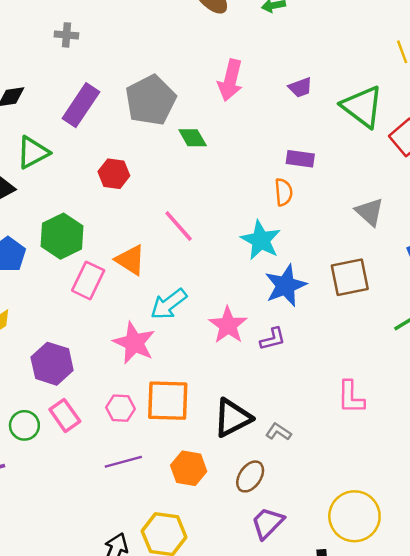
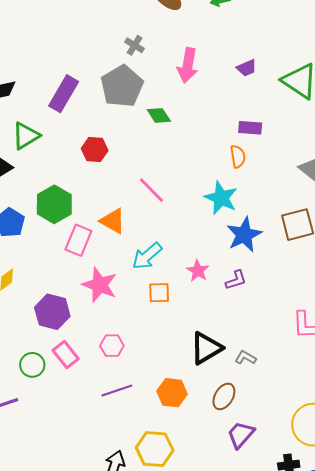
gray cross: (66, 35) -> (135, 45), moved, turned 30
pink star: (228, 325) -> (198, 271), size x0.7
pink star: (134, 343) -> (100, 285), moved
orange square: (168, 401) -> (159, 293), moved, size x0.6

